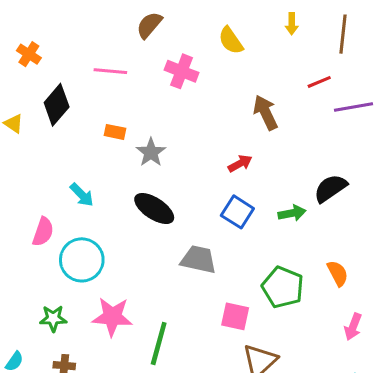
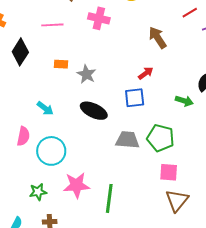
blue square: (237, 212) -> (135, 98), moved, turned -30
green arrow: (292, 213) -> (184, 101), turned 36
green pentagon: (283, 287) -> (160, 138), moved
pink square: (235, 316) -> (169, 172), moved

